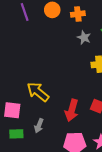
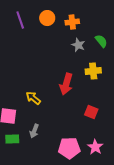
yellow arrow: (38, 92) -> (33, 98), size x0.7
red arrow: (72, 110) -> (66, 84), moved

